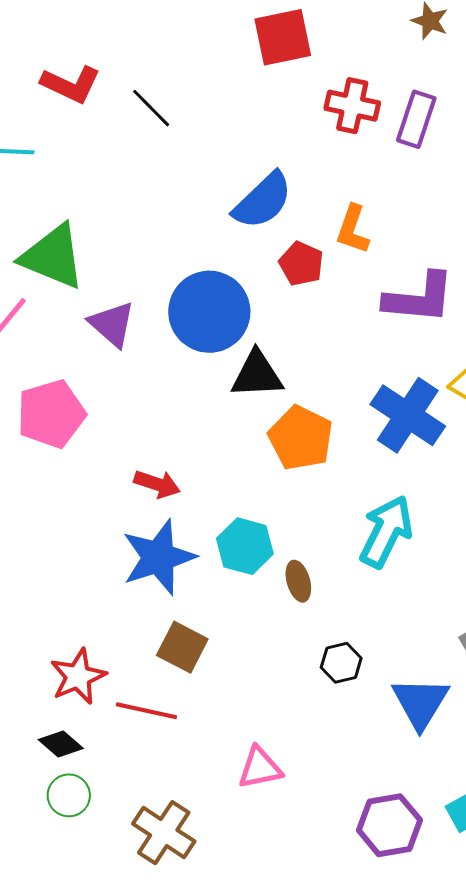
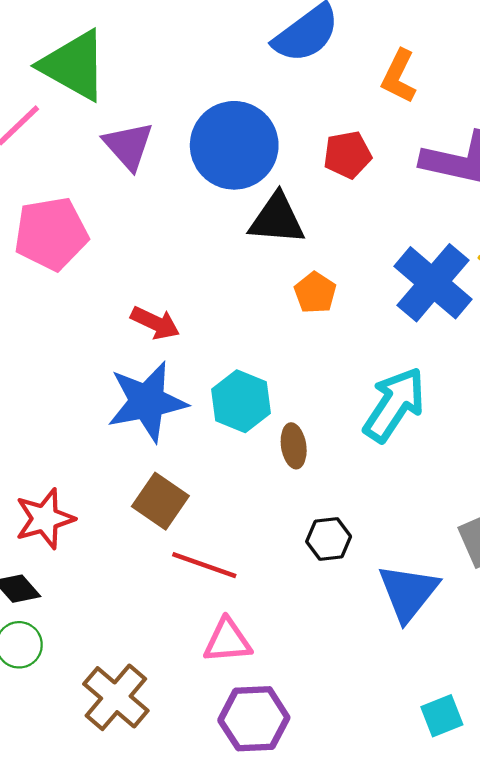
red pentagon: (301, 264) -> (347, 155), moved, turned 30
orange pentagon: (301, 438) -> (315, 293), size x0.6
red line: (146, 711) -> (204, 565), moved
purple hexagon: (389, 825) -> (254, 719), moved

